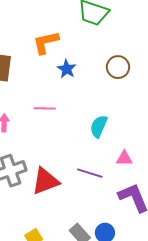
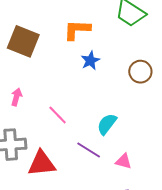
pink line: (45, 108) -> (58, 115), moved, turned 30
purple line: (90, 173) -> (89, 150), moved

